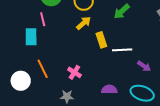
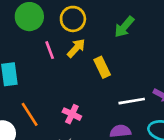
pink line: (43, 19) -> (50, 50), moved
white line: (122, 50) -> (132, 101), moved

